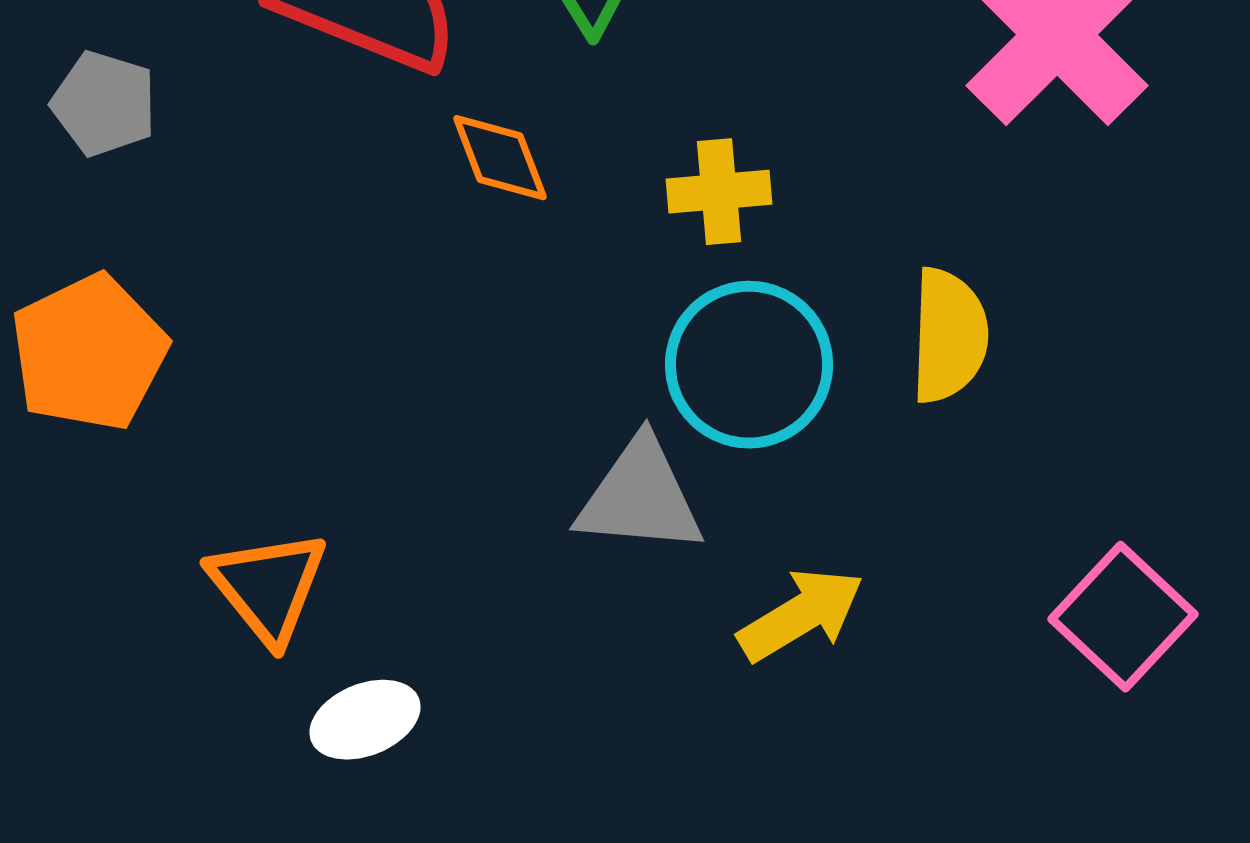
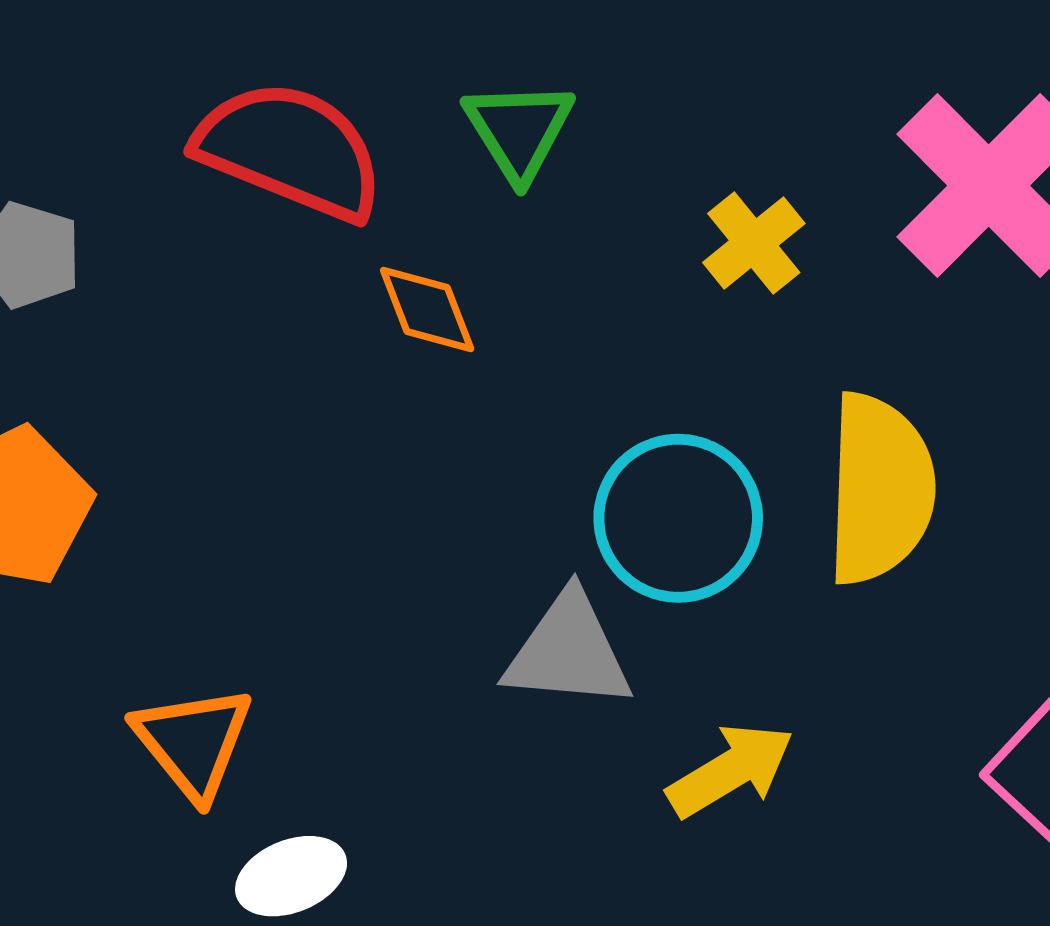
yellow cross: (719, 192) -> (754, 243), moved, turned -34
yellow semicircle: (949, 336) -> (880, 489), size x1.4

